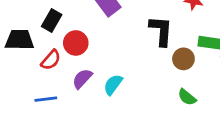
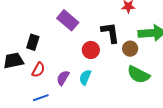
red circle: (76, 43) -> (91, 50), moved
green semicircle: (187, 97) -> (138, 75), size x1.6

